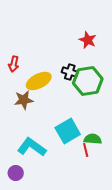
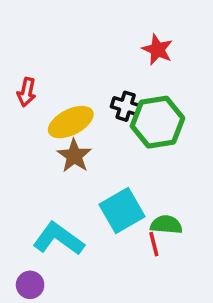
brown star: (24, 100) -> (74, 156), moved, turned -30

